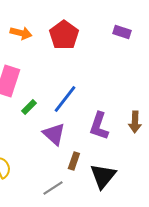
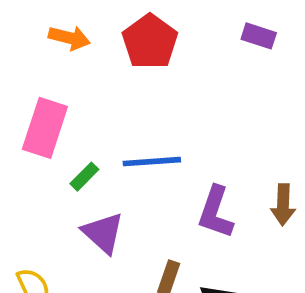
blue line: (65, 99) -> (152, 162), turned 48
purple triangle: (54, 134) -> (103, 233), moved

